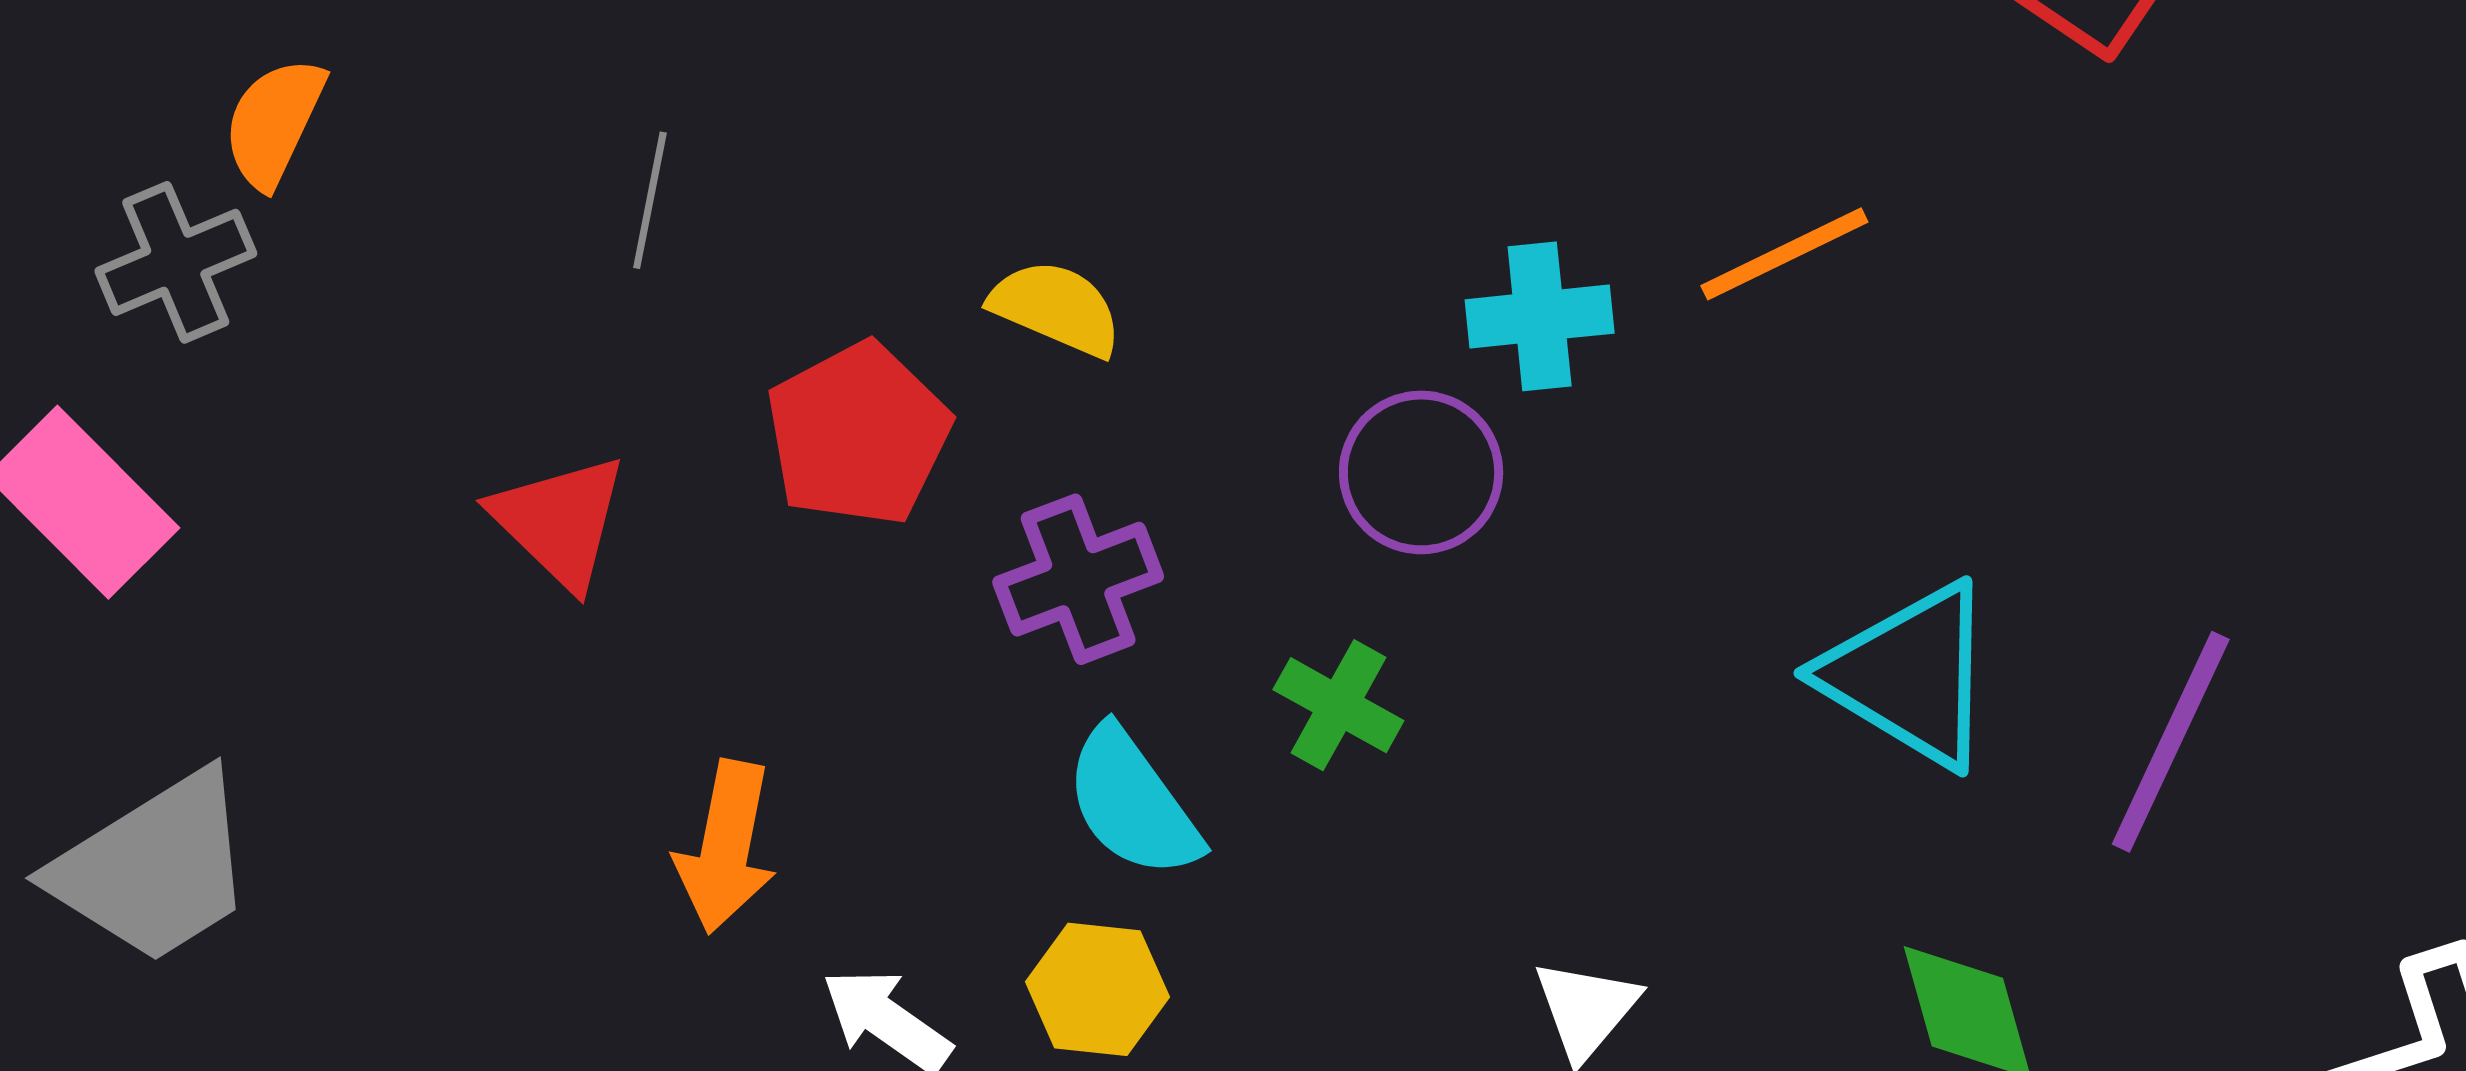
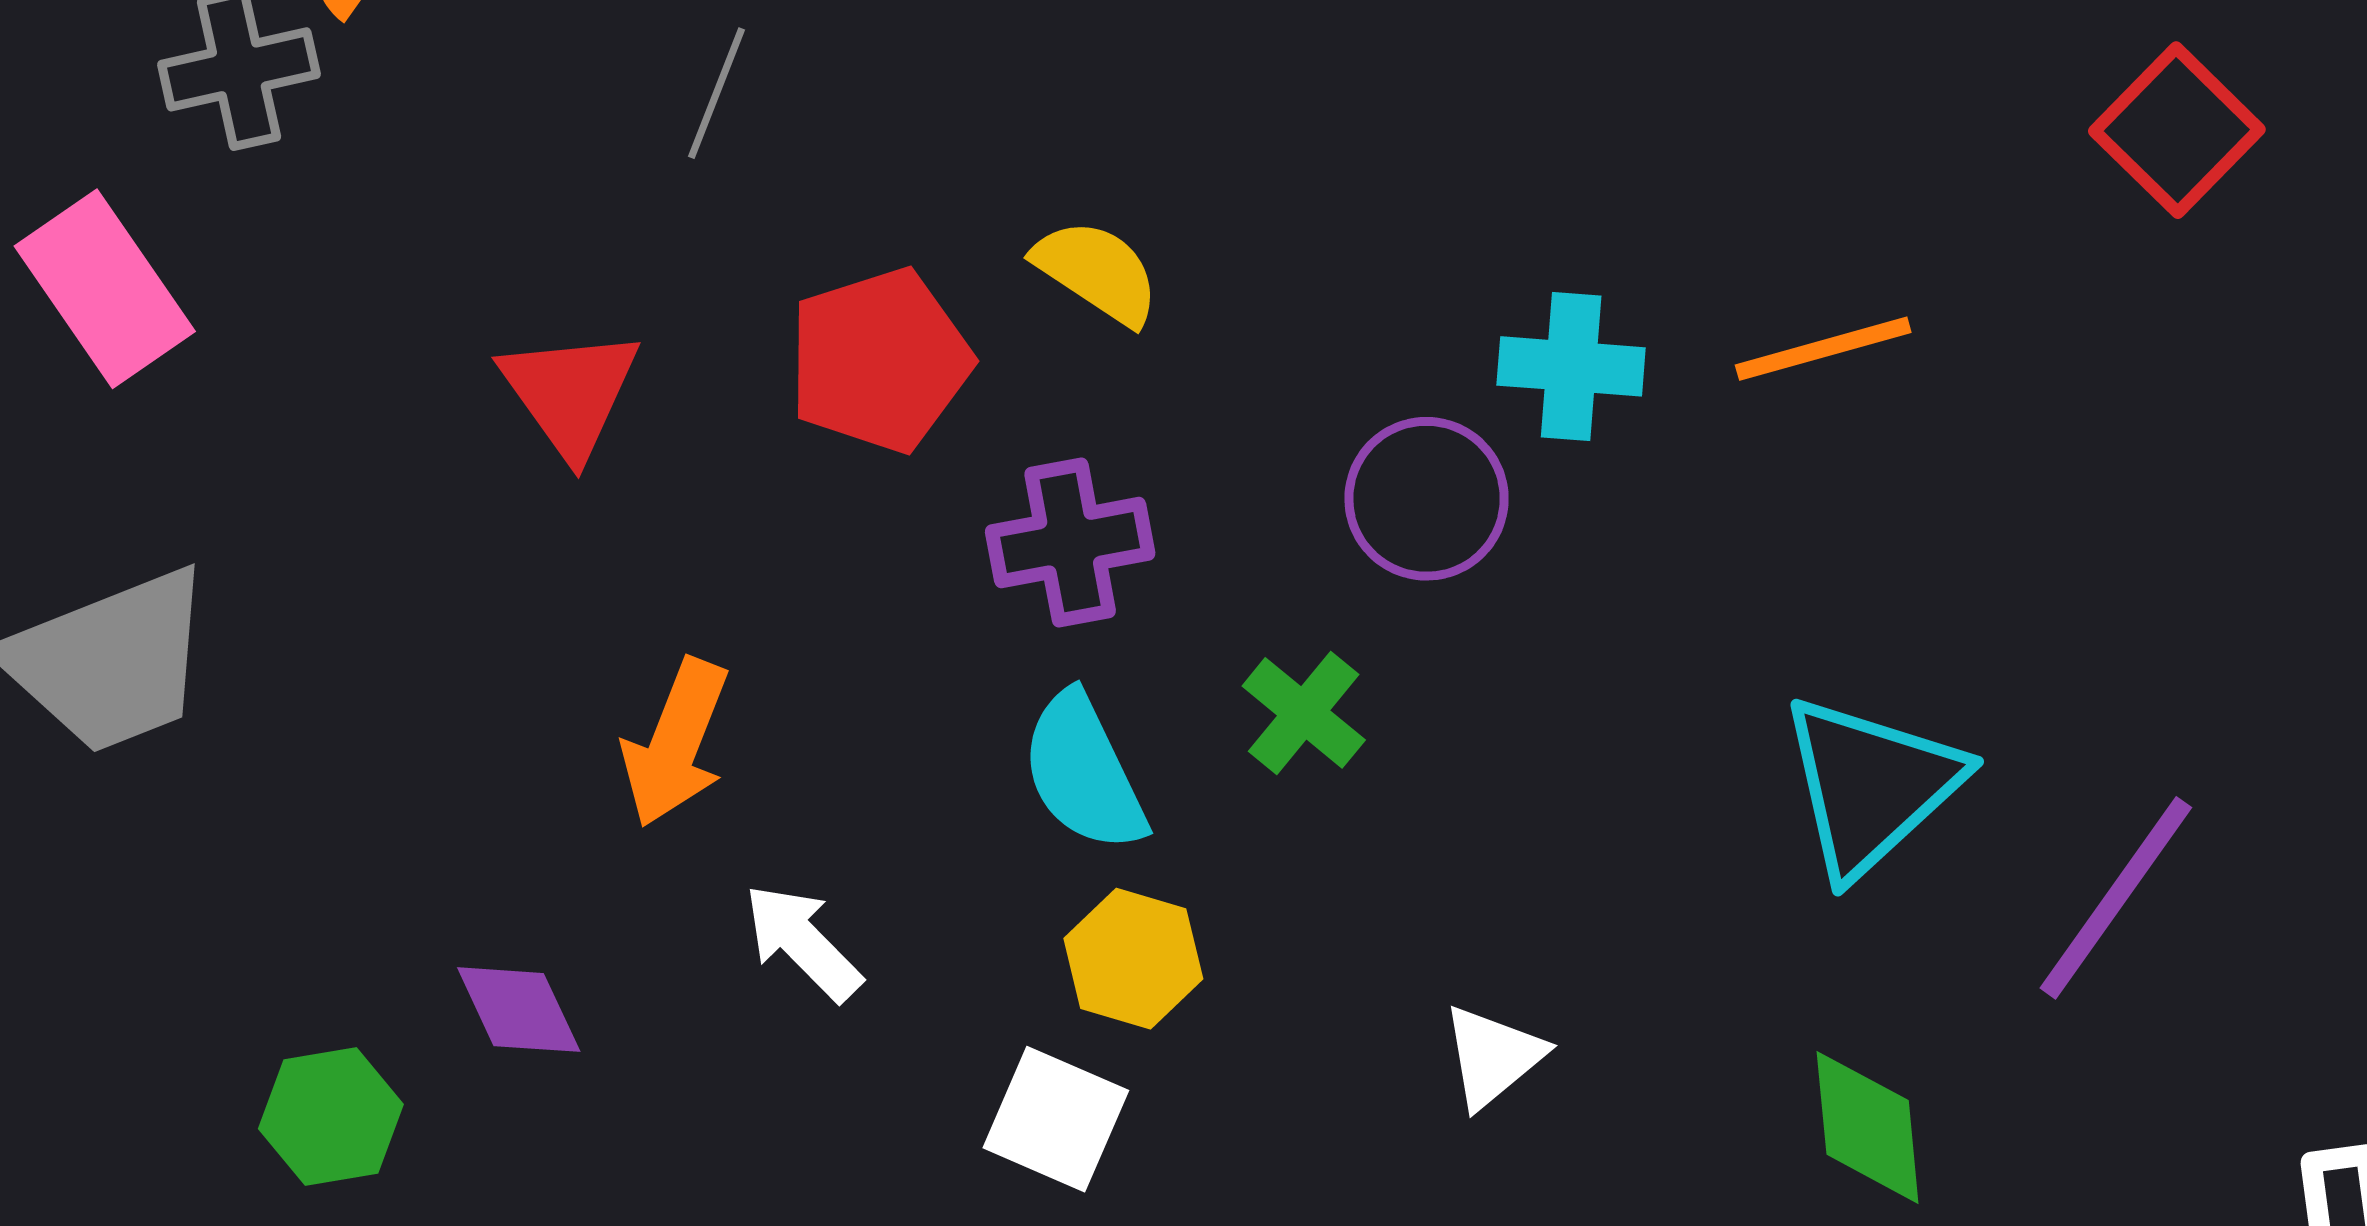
cyan triangle: (1909, 675) -> (1871, 786), turned 36
yellow hexagon: (1097, 989) -> (1133, 959), moved

